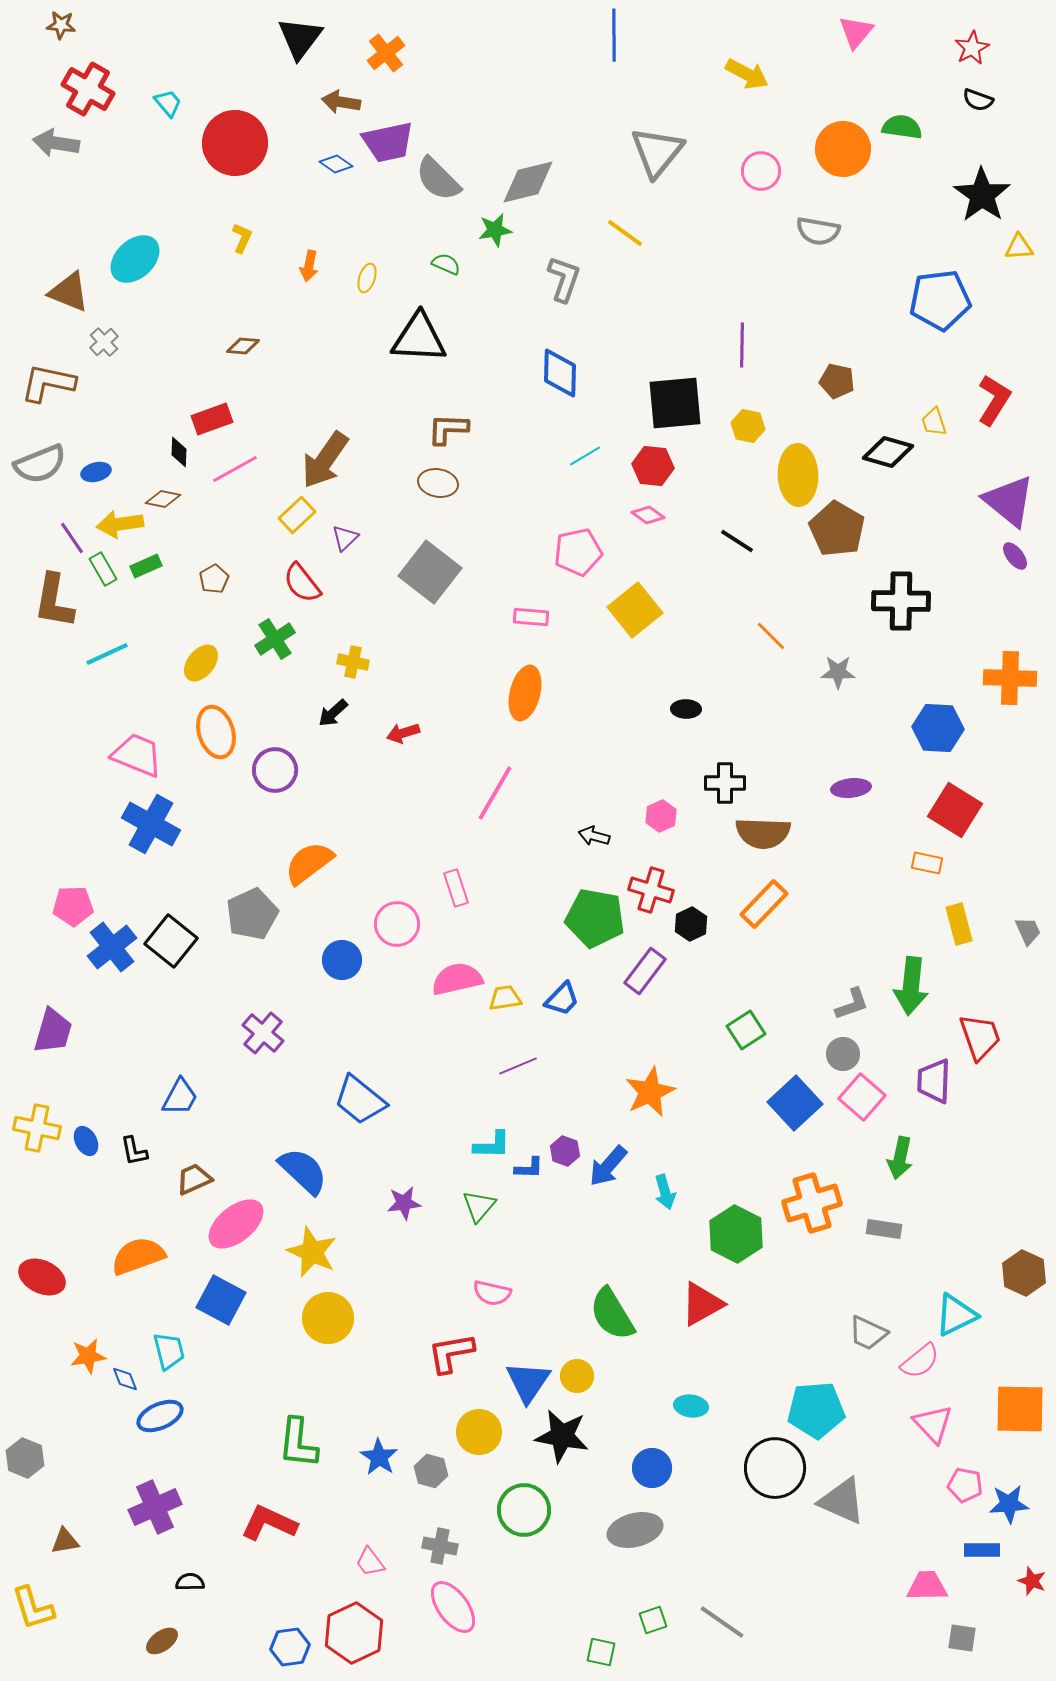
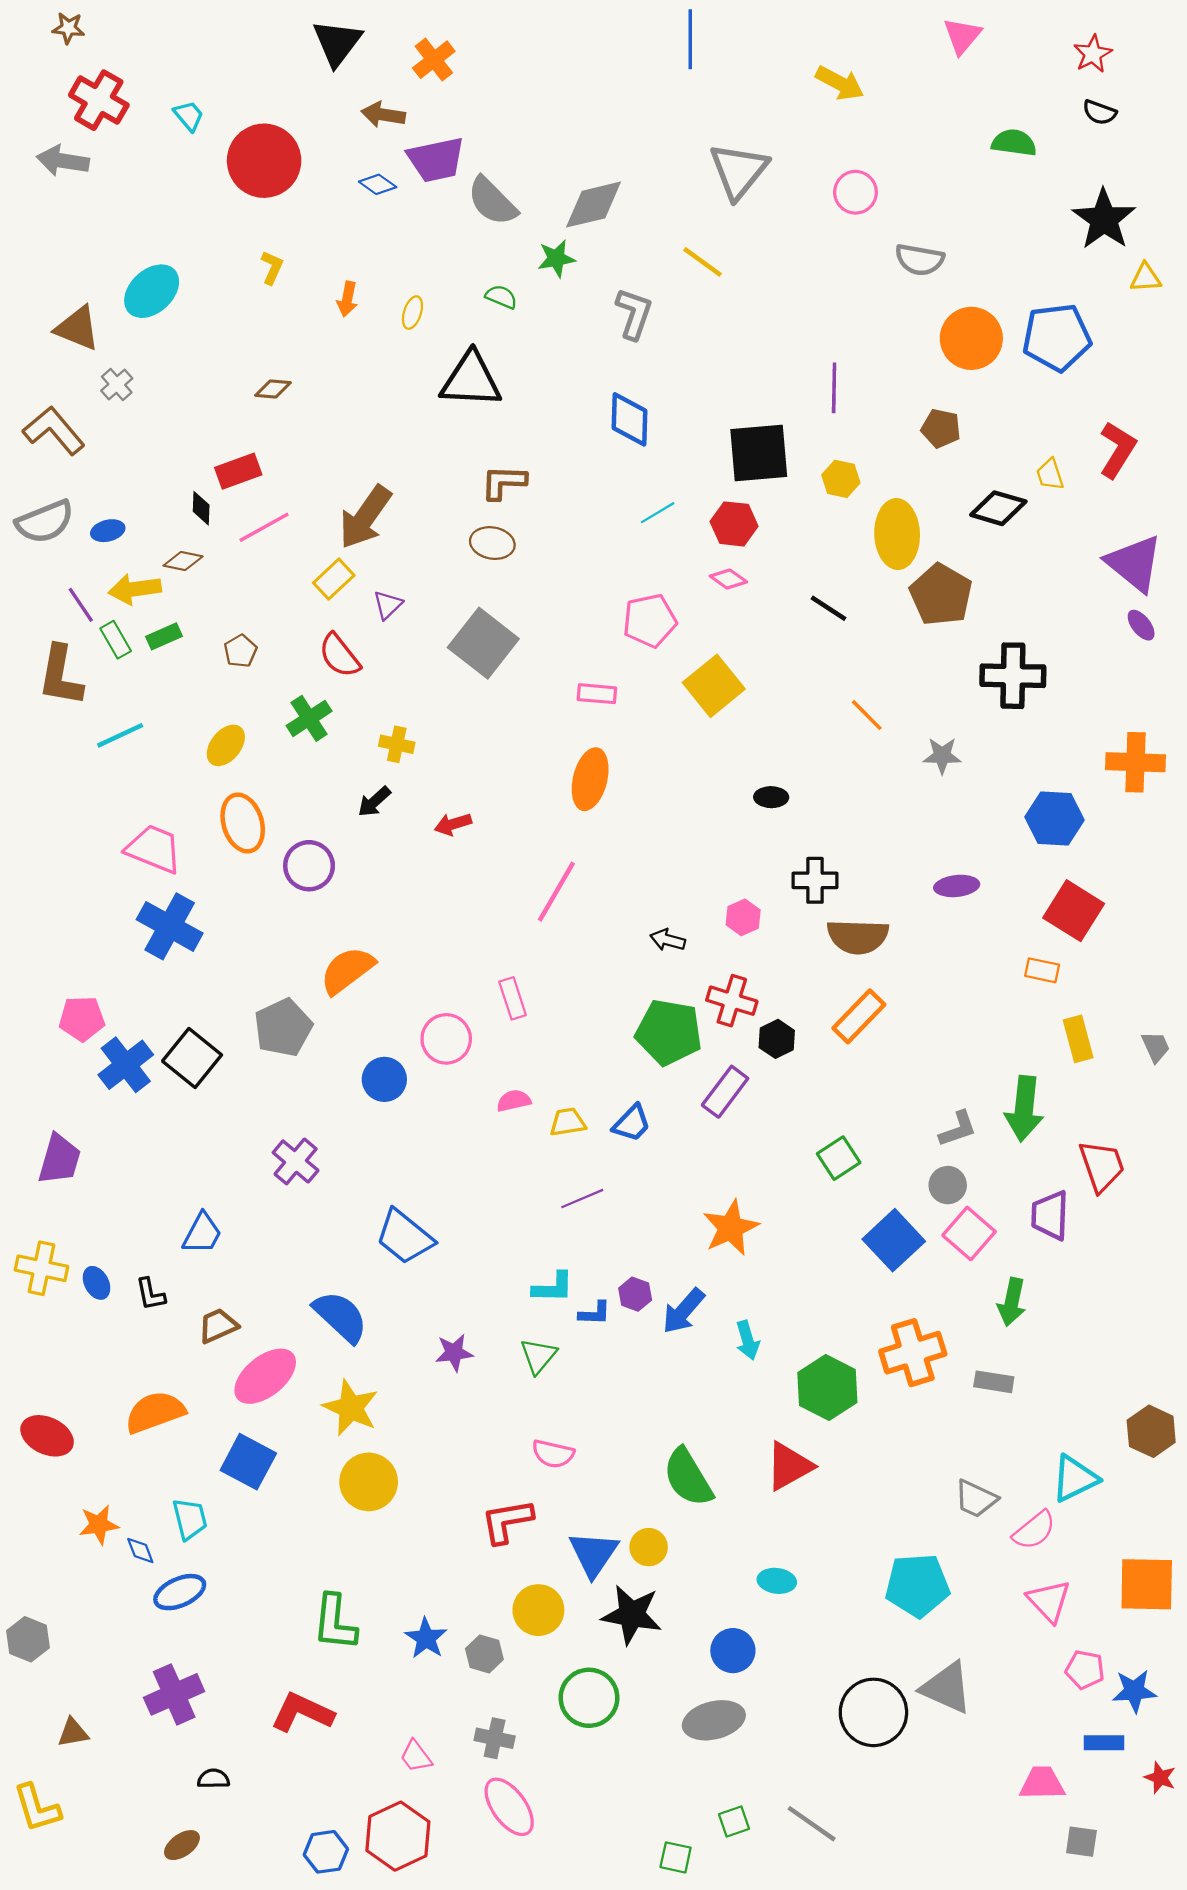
orange circle: (843, 149) -> (971, 338), moved
brown L-shape: (48, 383) -> (54, 431), turned 38
pink semicircle: (457, 979) -> (514, 1101), size x0.6
black circle: (775, 1468) -> (873, 1712), moved

